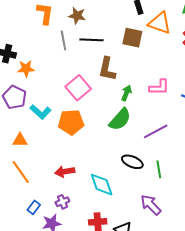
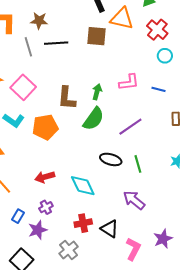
brown L-shape: (107, 69) -> (67, 98), moved
pink square: (78, 88) -> (23, 87), moved

